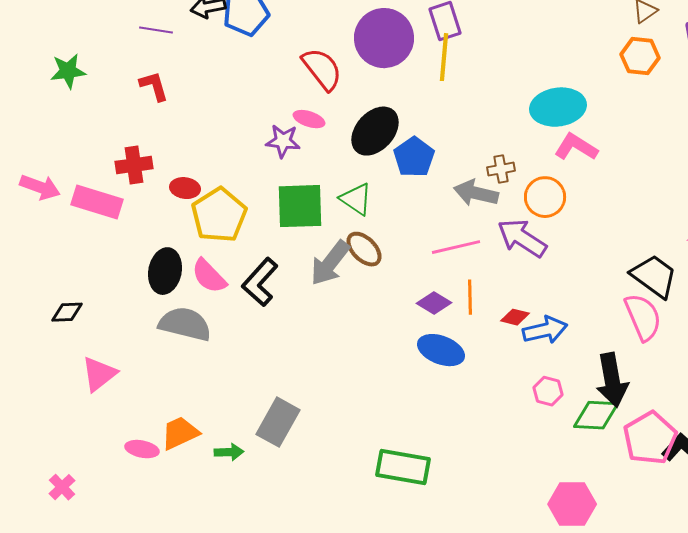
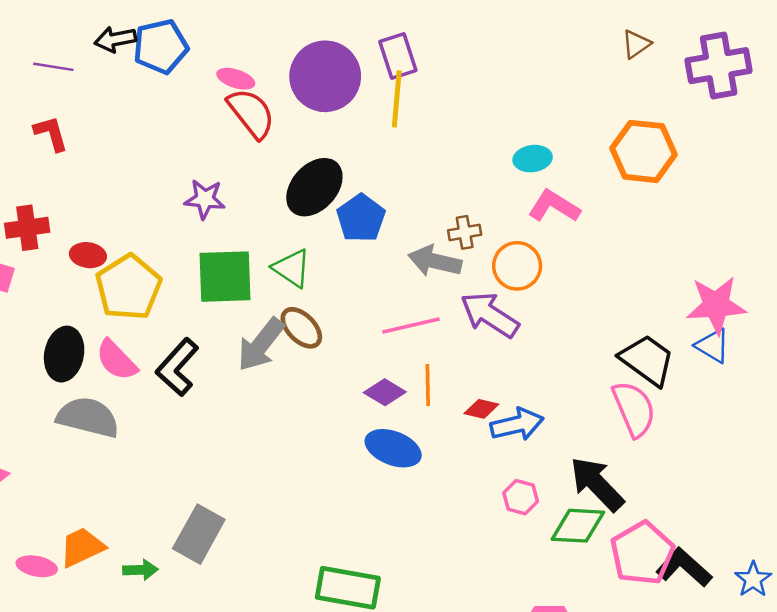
orange hexagon: (640, 56) -> (643, 151), moved, size x1.4
cyan ellipse: (558, 107) -> (533, 159), size x0.6
pink ellipse: (309, 119) -> (236, 79), moved
black arrow: (612, 380) -> (597, 484), turned 146

